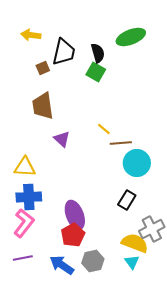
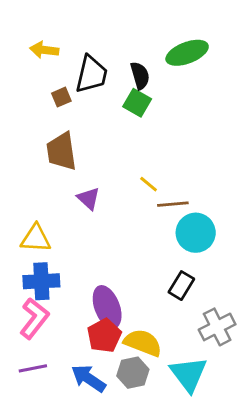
yellow semicircle: (135, 243) -> (143, 343), moved
cyan triangle: (132, 262) -> (189, 374), size x1.8

